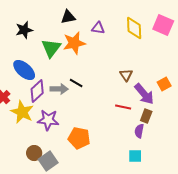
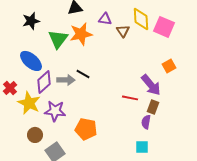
pink square: (163, 25) -> (164, 27), moved
brown triangle: (126, 75) -> (123, 31), moved
orange square: (164, 84) -> (169, 66), moved
brown circle: (34, 153) -> (35, 135), moved

